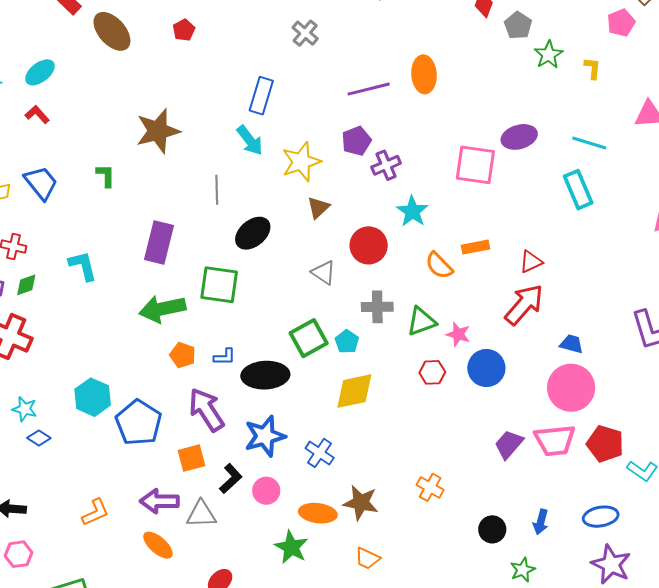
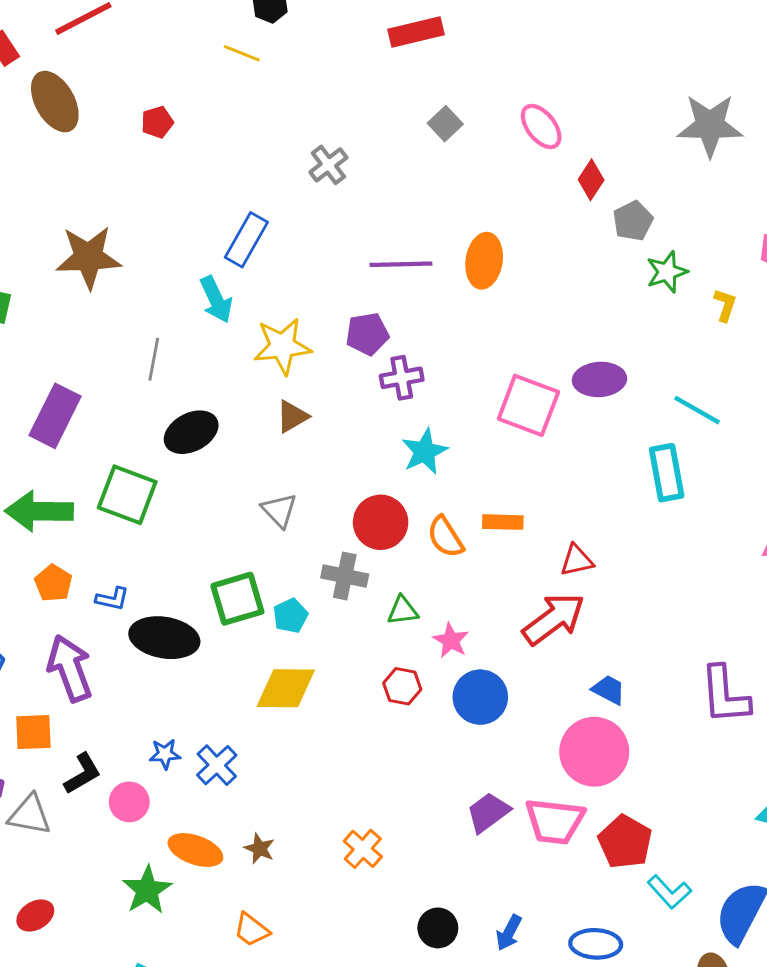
red circle: (369, 245) -> (381, 522), moved
green triangle: (421, 321) -> (403, 611), size x0.7
blue star: (265, 436) -> (165, 754), moved, size x0.5
brown star: (361, 503) -> (260, 849), size x0.6

